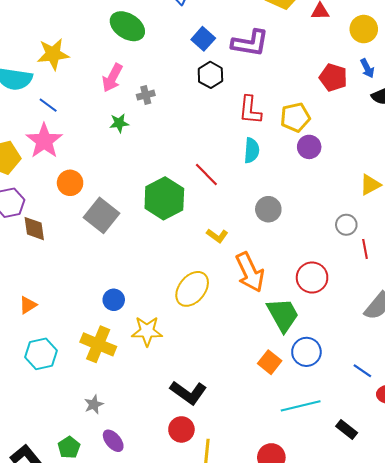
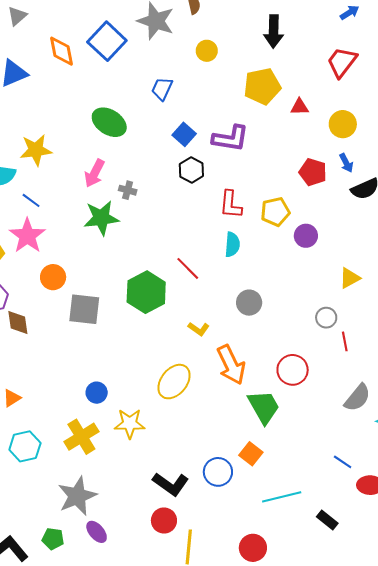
gray cross: (146, 95) -> (128, 190), turned 30
green star: (119, 123) -> (101, 218), size x1.8
purple circle: (309, 147) -> (306, 236), moved
gray square: (101, 215) -> (84, 309), turned -32
yellow cross: (98, 344) -> (81, 437), turned 36
blue circle: (306, 352) -> (218, 472), moved
gray star: (94, 404) -> (77, 496), size x2.0
green pentagon: (69, 447) -> (53, 539), turned -30

